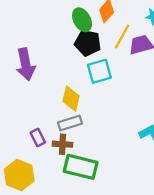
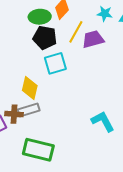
green ellipse: (82, 20) -> (40, 17), turned -65
brown cross: (63, 144) -> (14, 114), moved

